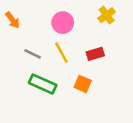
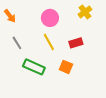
gray line: (33, 54) -> (17, 43), moved, turned 32

